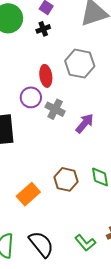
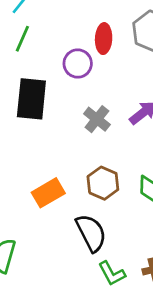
gray cross: (55, 109) -> (97, 119), moved
black semicircle: (41, 244) -> (91, 233), moved

